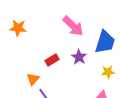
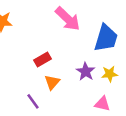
purple star: (79, 57) -> (86, 72), moved
orange triangle: (33, 79) -> (52, 82), moved

